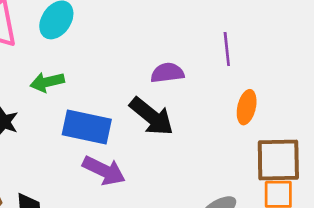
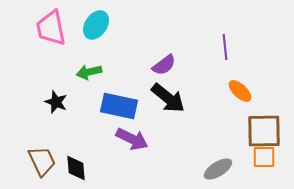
purple semicircle: (167, 73) -> (164, 65), moved, turned 150
orange ellipse: (247, 107) -> (240, 91), turned -60

